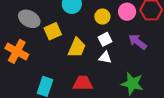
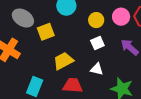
yellow trapezoid: (77, 48) -> (63, 61), moved, turned -145
white triangle: (105, 57) -> (97, 69), moved

